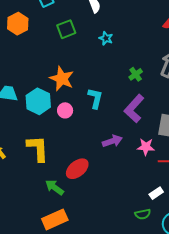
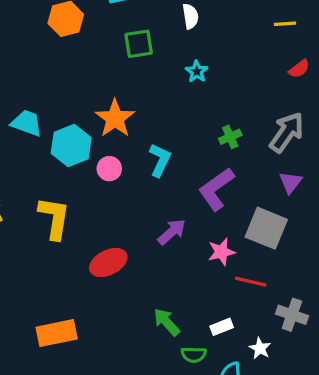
purple arrow: (112, 141) -> (172, 232), turned -36
pink star: (146, 147) -> (221, 252), turned -30
green arrow: (55, 187) -> (167, 322), moved

